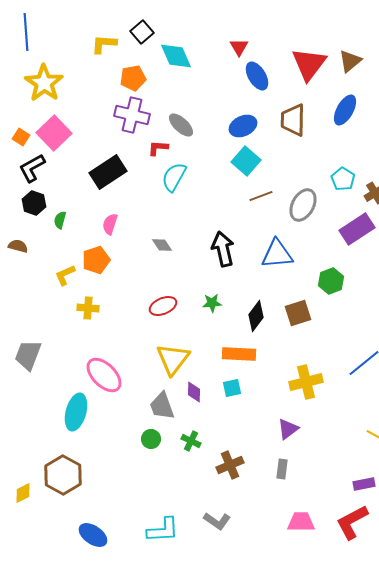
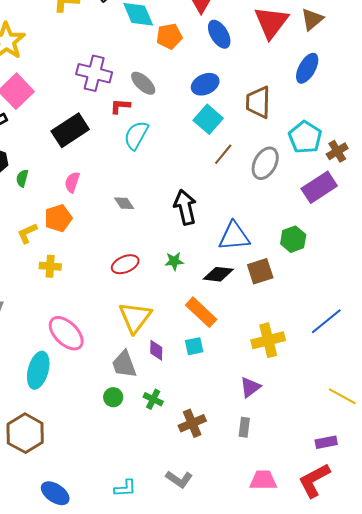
orange pentagon: (133, 78) -> (169, 36), moved
brown trapezoid: (293, 120) -> (258, 102), moved
cyan pentagon: (343, 179) -> (305, 137), size x1.4
brown line: (261, 196) -> (223, 154), turned -30
blue triangle: (277, 254) -> (234, 236), moved
black diamond: (256, 316) -> (218, 274), turned 60
orange rectangle: (239, 354) -> (201, 312), turned 40
cyan L-shape: (163, 530) -> (125, 488), size x0.7

